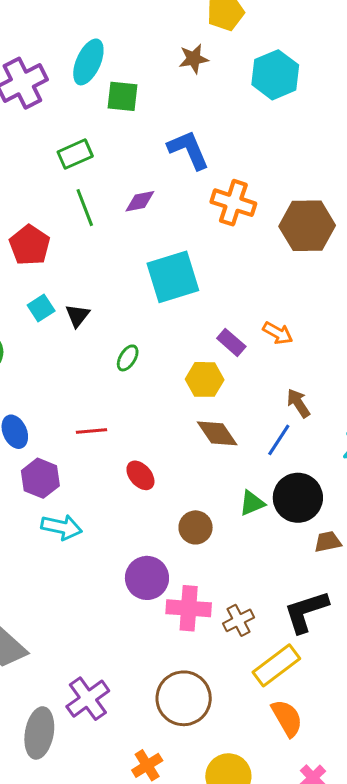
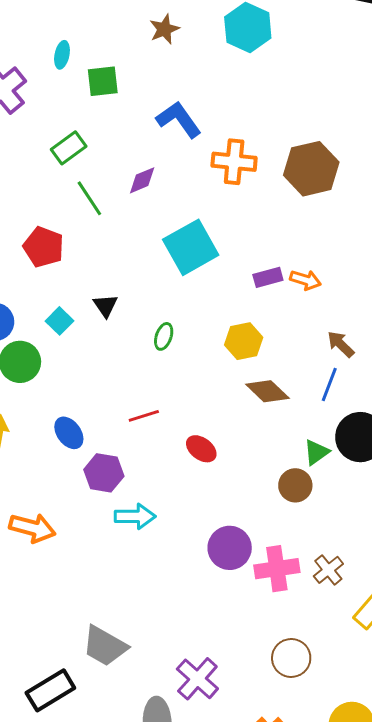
cyan ellipse: (88, 62) -> (62, 55), size x0.6
cyan square: (41, 308) -> (59, 321), moved
purple rectangle: (231, 342) -> (268, 277), moved, turned -44
brown circle: (196, 527) -> (295, 485), moved
brown circle: (184, 698) -> (291, 658), size x0.7

